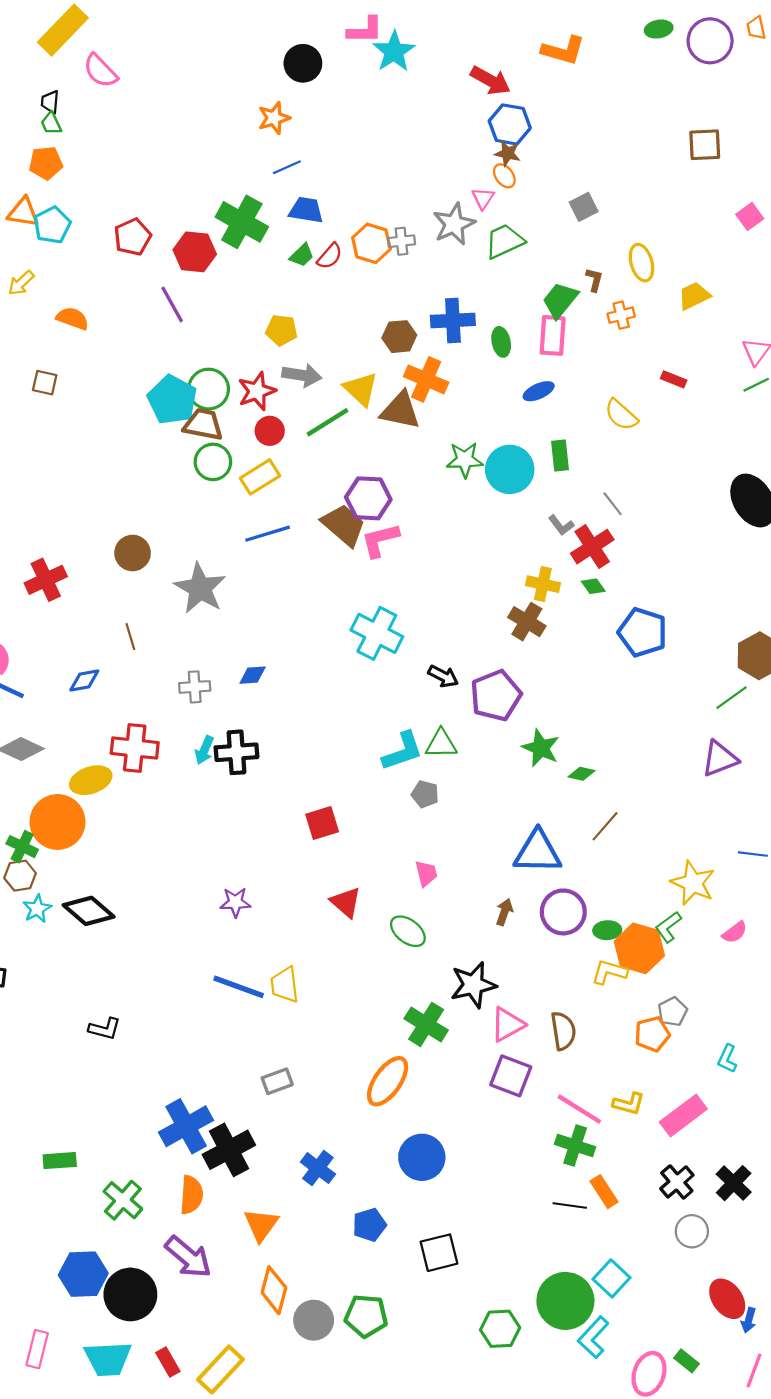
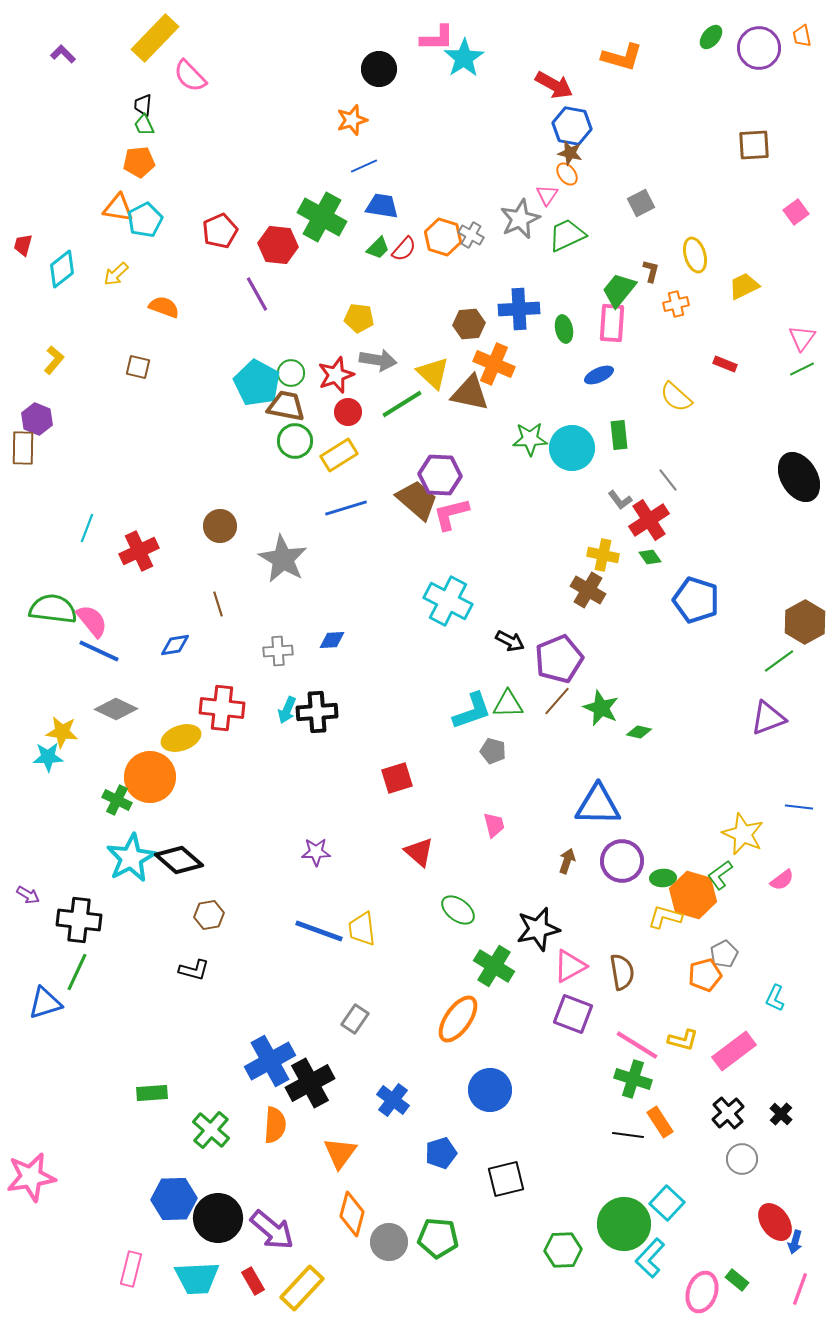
green ellipse: (659, 29) -> (711, 37), turned -40
gray cross: (401, 241) -> (471, 235), turned 35
green circle: (209, 389) -> (291, 373), size x0.7
brown line: (605, 826) -> (557, 701), moved
brown hexagon: (20, 876) -> (209, 915), moved
cyan star: (37, 909) -> (131, 858), size x1.8
green ellipse: (408, 931) -> (458, 910), moved
gray rectangle: (277, 1081) -> (355, 1019), turned -36
black cross: (734, 1183) -> (781, 1114), size x0.7
purple arrow: (188, 1257) -> (272, 1230), moved

